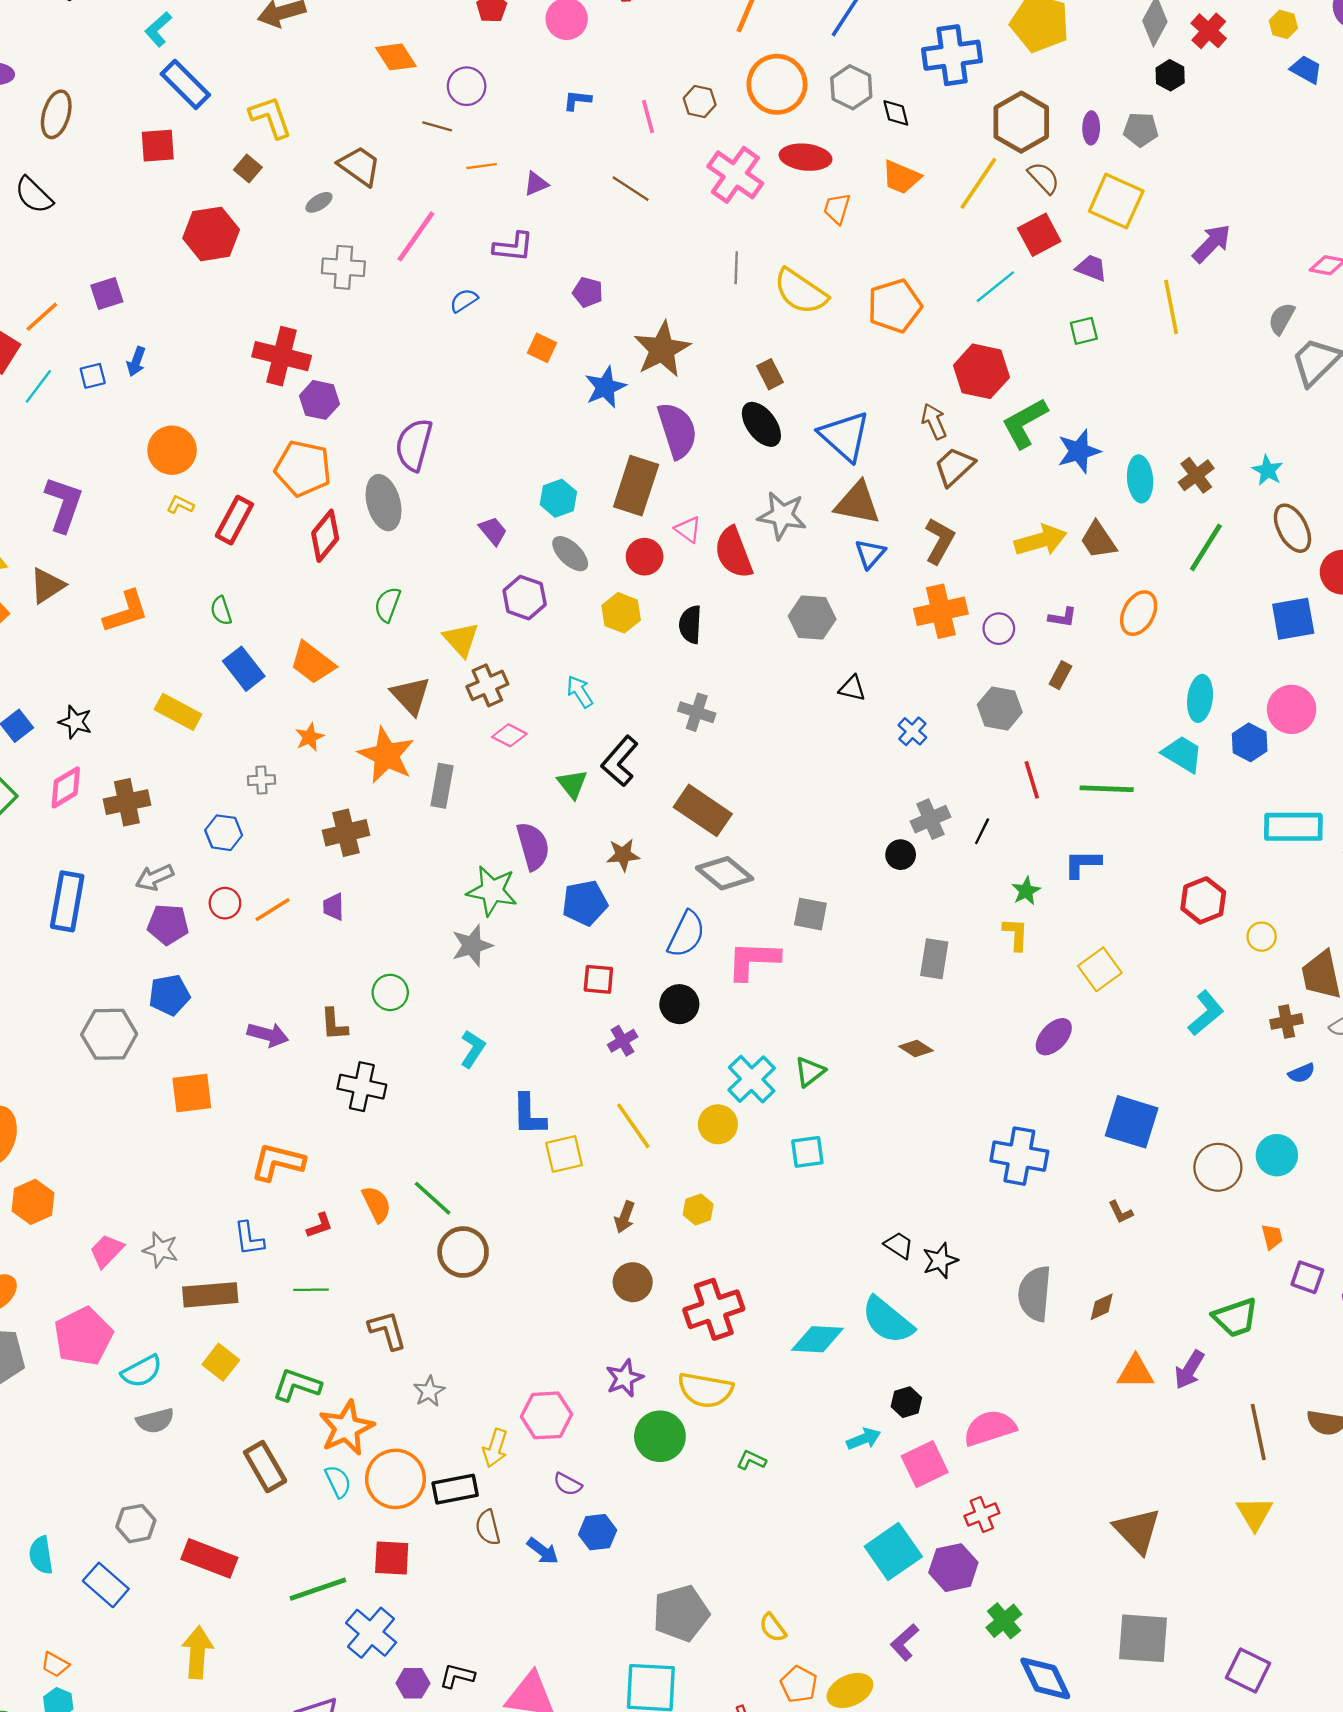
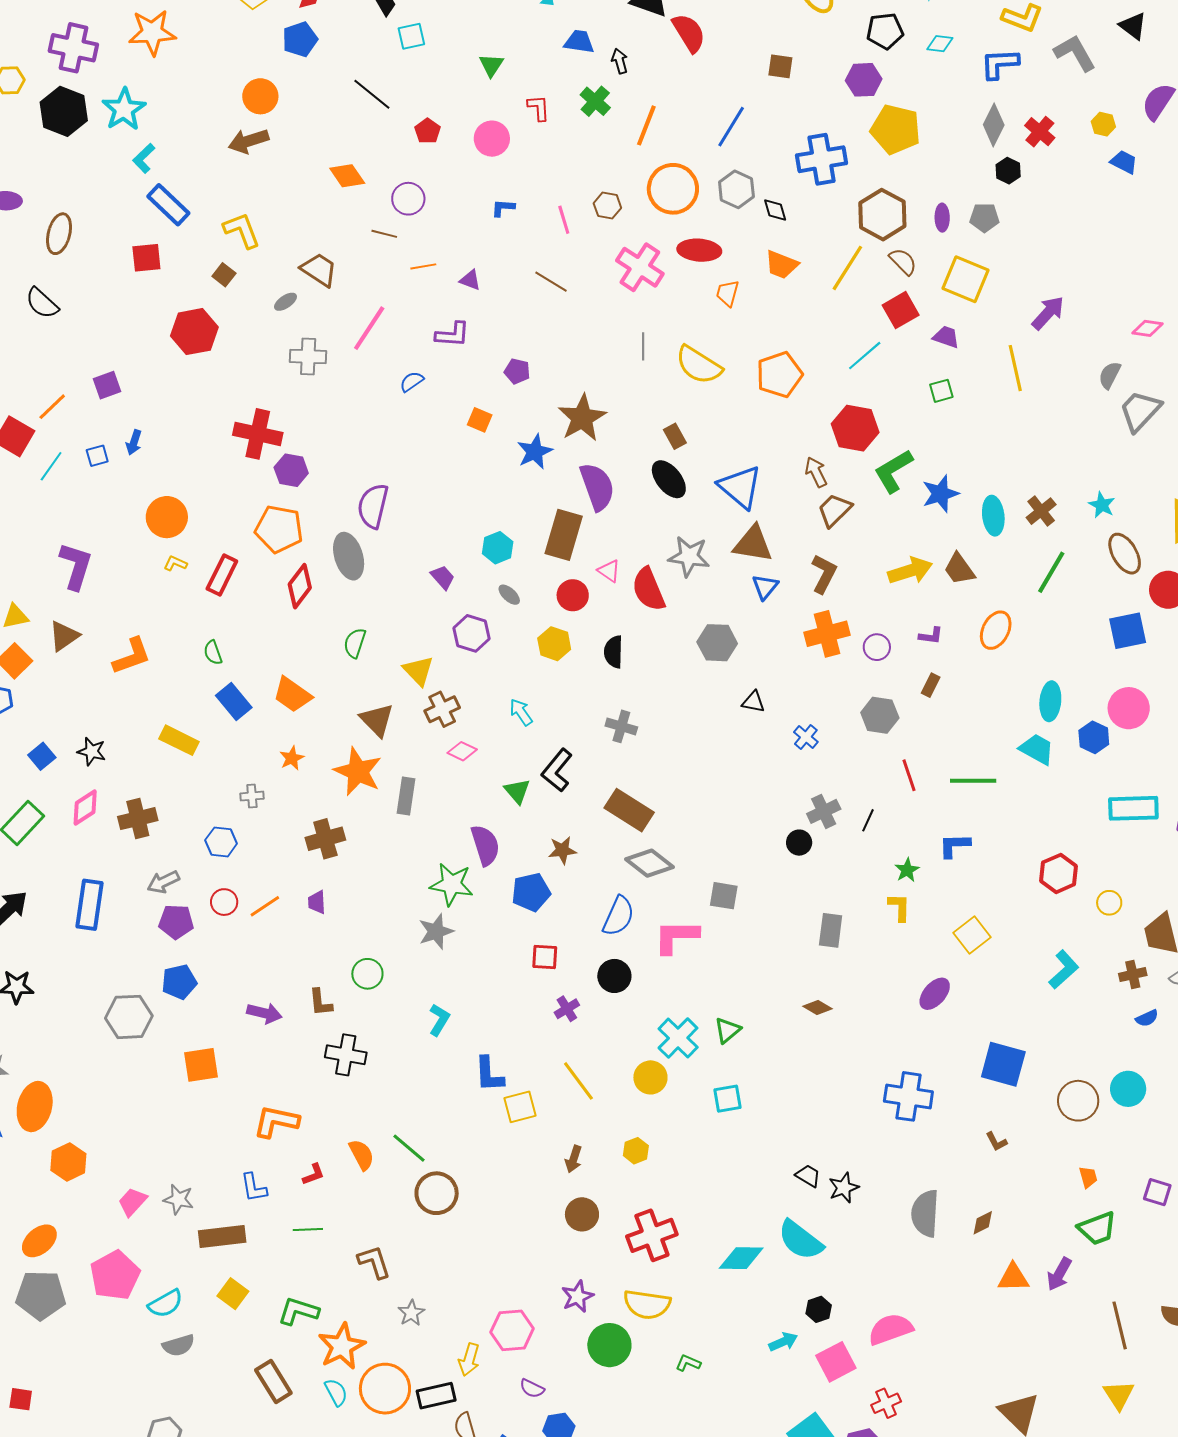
purple triangle: (536, 184) -> (470, 280), turned 45
gray ellipse: (570, 554) -> (509, 595), size x0.7
orange trapezoid: (1272, 1237) -> (1088, 1177), moved

